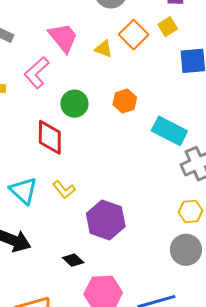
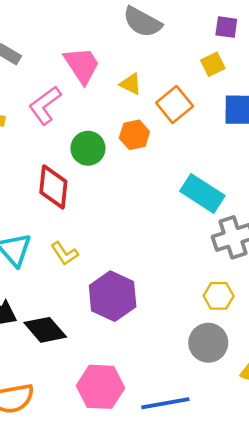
orange square: (134, 35) -> (175, 104), moved
orange hexagon: (125, 101) -> (134, 135), moved
black diamond: (73, 260) -> (45, 330), moved, size x1.6

